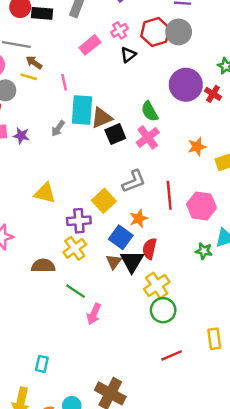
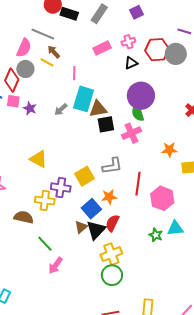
purple circle: (186, 85) -> (141, 96), moved
yellow cross: (75, 248) -> (45, 201), moved, turned 30

